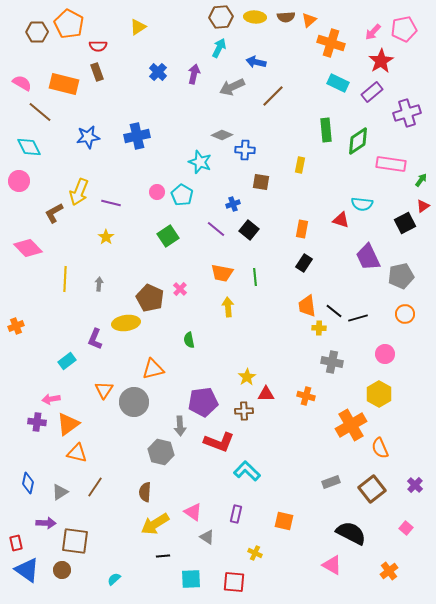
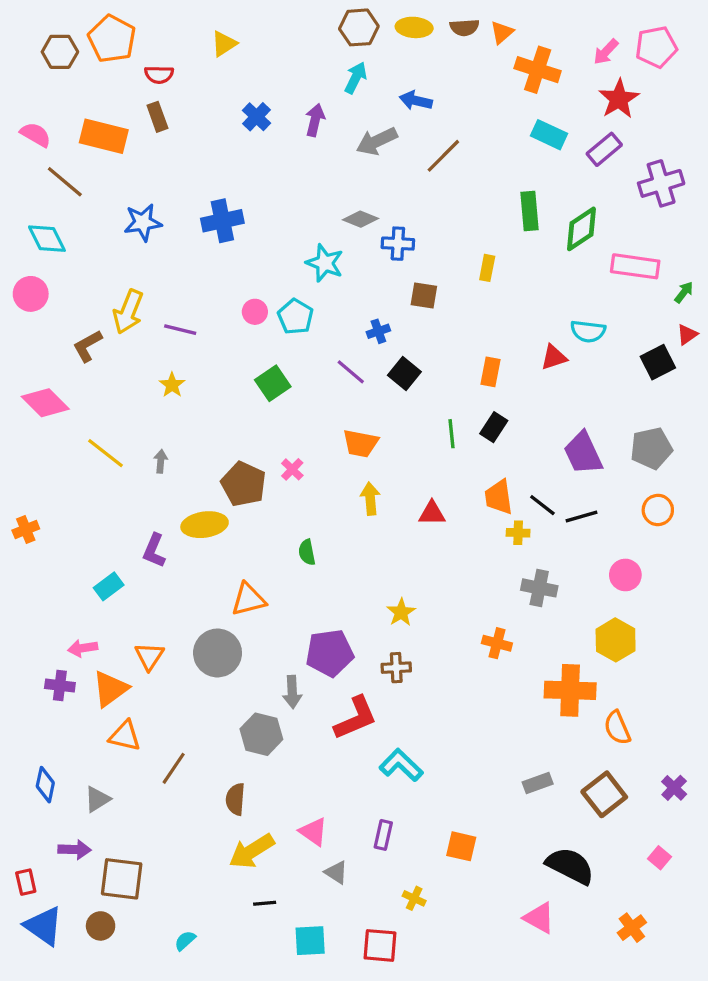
red triangle: (341, 220) -> (554, 357), turned -36
purple trapezoid: (368, 257) -> (583, 453), moved
green line: (255, 277) -> (451, 434), moved
yellow line: (65, 279) -> (105, 453), turned -55
orange triangle: (104, 390) -> (149, 656), moved
red triangle: (266, 394) -> (432, 513), moved
orange cross: (351, 425) -> (570, 690), turned 32
red L-shape: (219, 442) -> (356, 718), turned -44
brown line: (95, 487) -> (174, 768), moved

